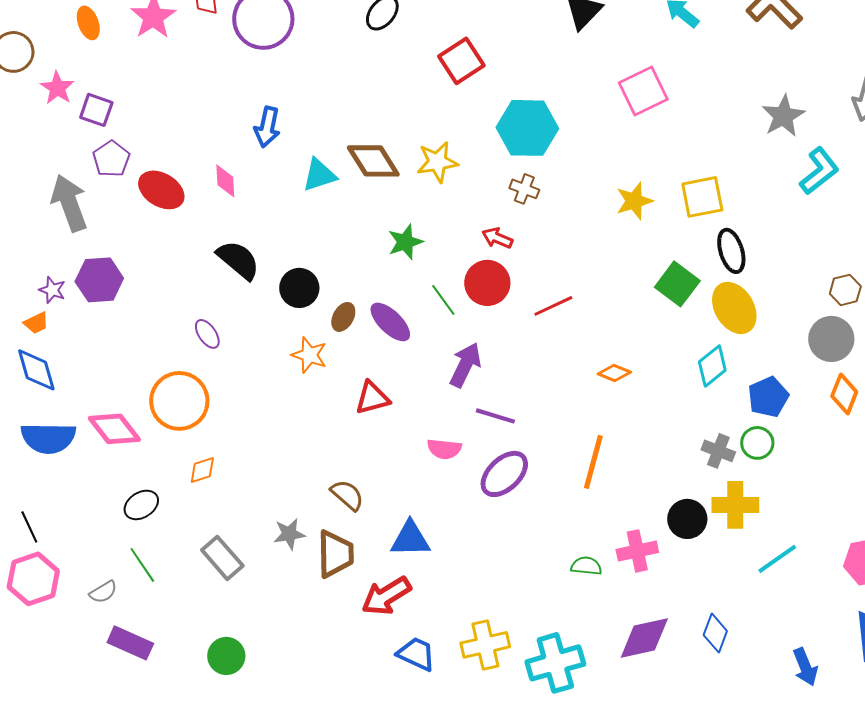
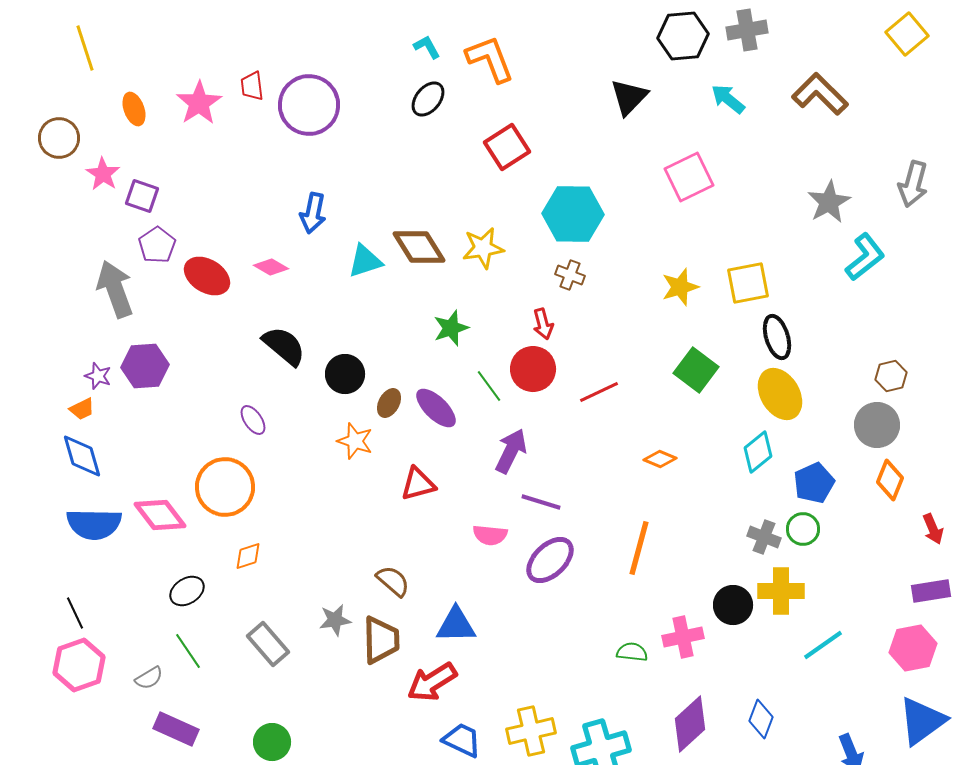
pink diamond: (225, 181) -> (271, 267), turned -56
red arrow: (497, 238) -> (543, 324), turned -128
green square: (677, 284) -> (696, 370), moved
purple diamond: (644, 638) -> (690, 724), turned -30

